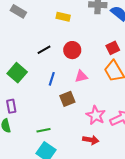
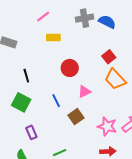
black line: (44, 50) -> (26, 76), moved, turned -64
blue line: (52, 79) -> (56, 101), turned -32
purple rectangle: (11, 106) -> (31, 132), moved

